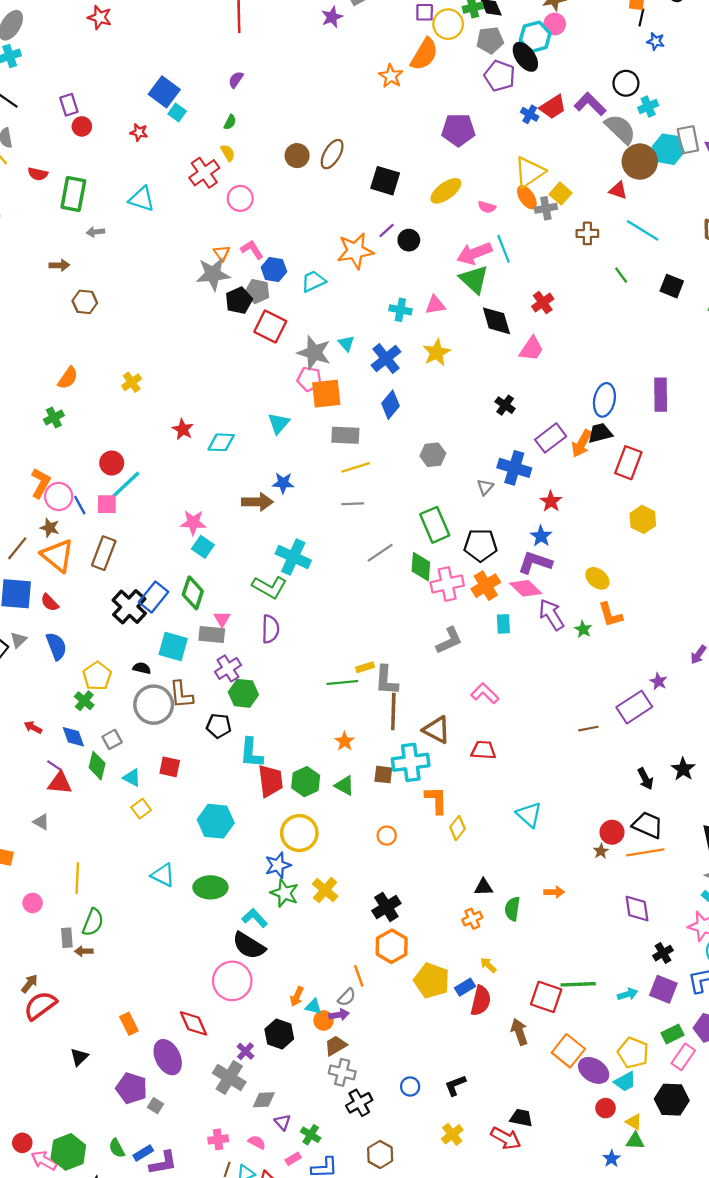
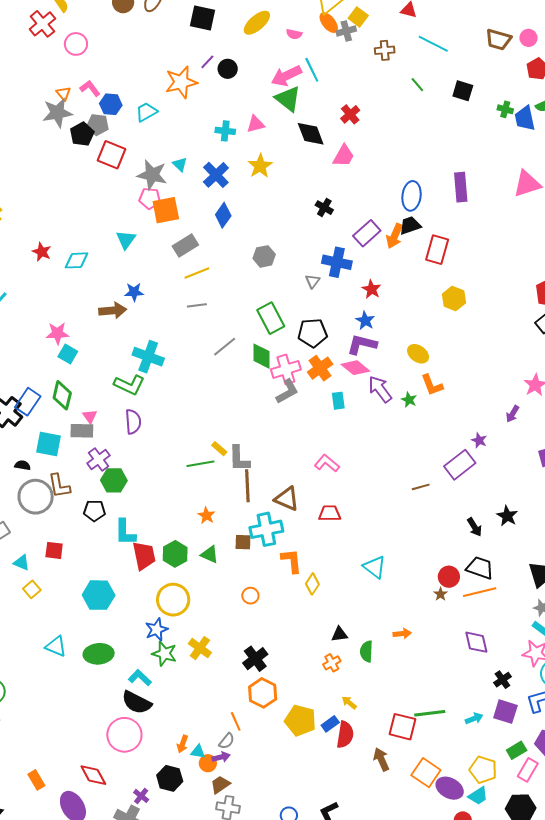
gray rectangle: (345, 435) -> (185, 245), turned -30
gray L-shape: (449, 640) -> (287, 391), moved
yellow rectangle: (365, 667) -> (219, 449), turned 63

